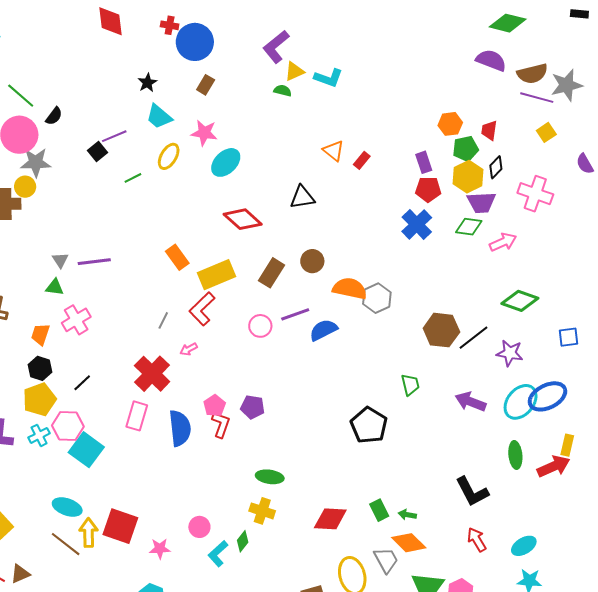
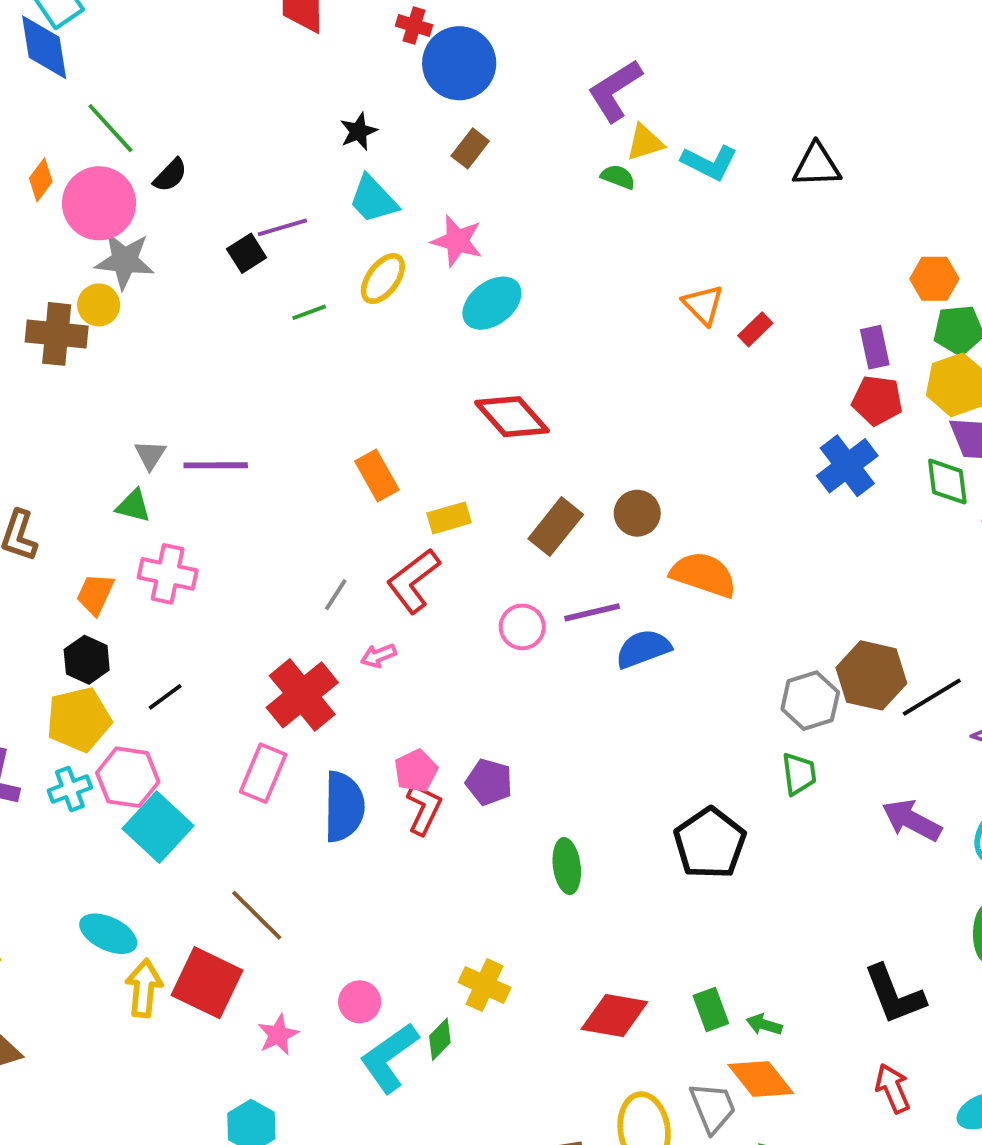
black triangle: (302, 197) -> (817, 165), moved
green diamond: (469, 227) -> (947, 482), turned 68
yellow rectangle: (217, 275) -> (449, 518), size x0.6
gray hexagon: (377, 298) -> (810, 701), moved
pink cross: (76, 320) -> (168, 574), turned 36
green ellipse: (270, 477) -> (567, 866), moved, turned 68
brown line: (66, 544) -> (257, 915), moved
pink star: (160, 549) -> (278, 1035), turned -30
cyan L-shape: (218, 554) -> (389, 1058), size x1.4

